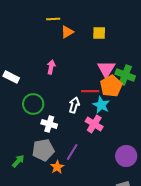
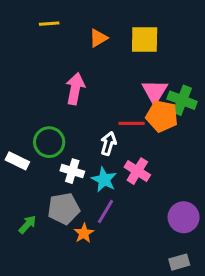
yellow line: (53, 19) -> (49, 24), moved
yellow square: (99, 33) -> (145, 40), size x1.5
pink arrow: (51, 67) -> (75, 89), size x1.5
white rectangle: (11, 77) -> (17, 161), moved
orange pentagon: (111, 86) -> (162, 116), turned -30
cyan star: (101, 105) -> (104, 180), moved

